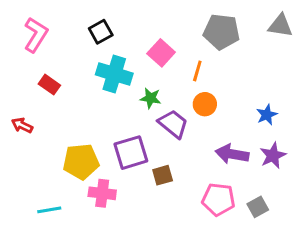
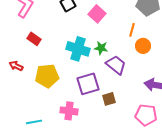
pink square: (161, 53) -> (97, 14), moved
cyan cross: (114, 74) -> (78, 49), moved
orange circle: (205, 104) -> (143, 46), moved
yellow pentagon: (81, 162) -> (47, 76), moved

